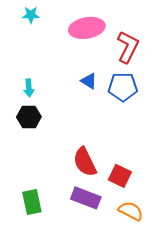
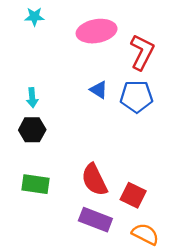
green rectangle: (32, 202) -> (36, 184), moved, turned -70

